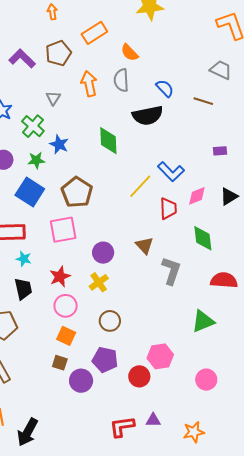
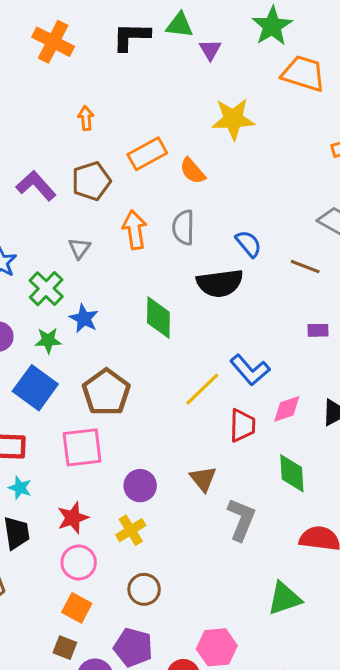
orange semicircle: (130, 53) -> (193, 171), moved
purple rectangle: (220, 151) -> (318, 330), moved

